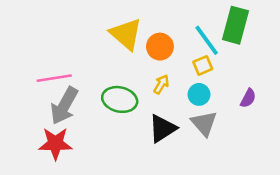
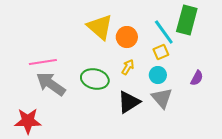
gray arrow: (64, 106) -> (51, 84), turned 96
red star: (55, 144) -> (28, 121), moved

